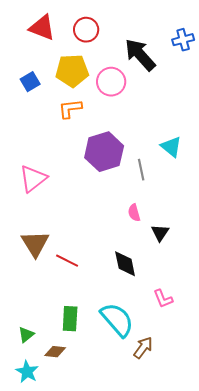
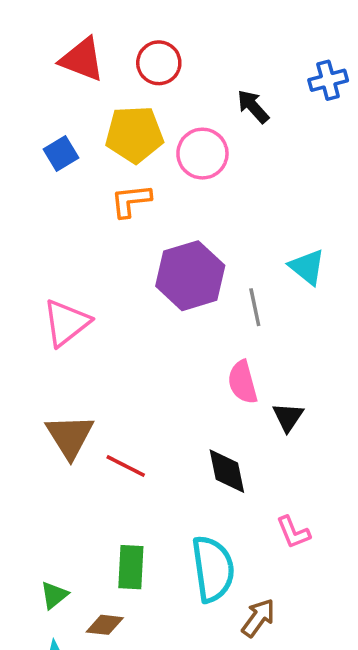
black arrow: (140, 55) -> (253, 106), size x0.6
pink semicircle: (134, 213) -> (243, 382), size x1.4
cyan semicircle: (117, 320) -> (213, 569), turned 33

